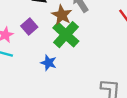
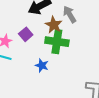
green cross: (66, 35) -> (57, 42), turned -35

